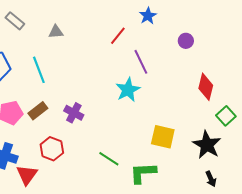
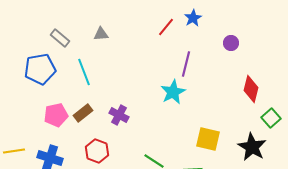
gray rectangle: (15, 21) -> (60, 38), moved
red line: (118, 36) -> (166, 27), moved
purple line: (141, 62) -> (186, 64), turned 40

